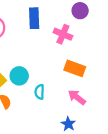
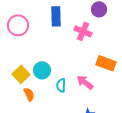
orange rectangle: (75, 68) -> (106, 63), moved
pink arrow: (77, 97) -> (85, 82), moved

